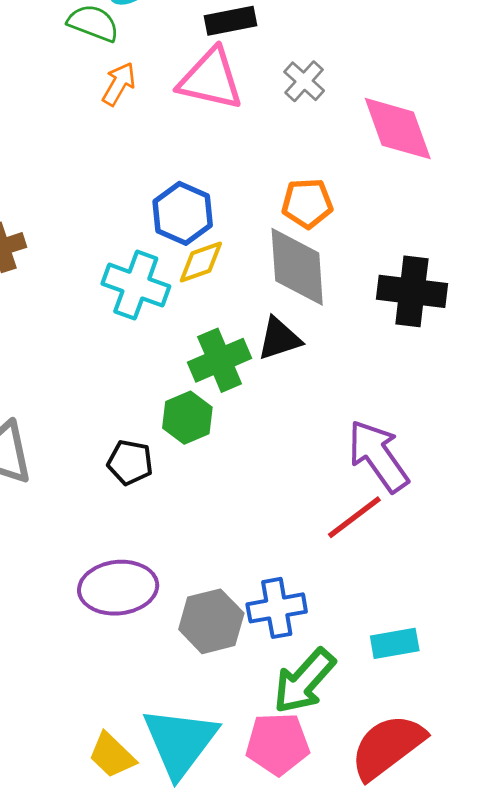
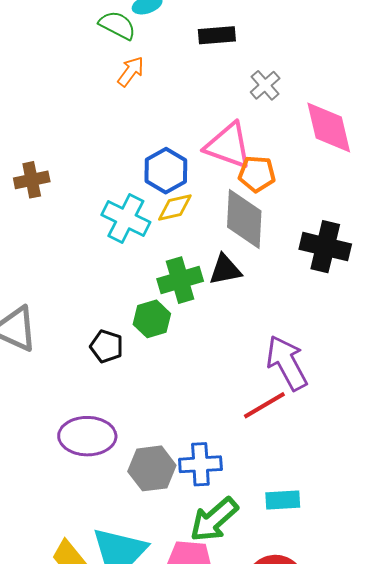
pink triangle: (211, 79) -> (228, 145), moved

